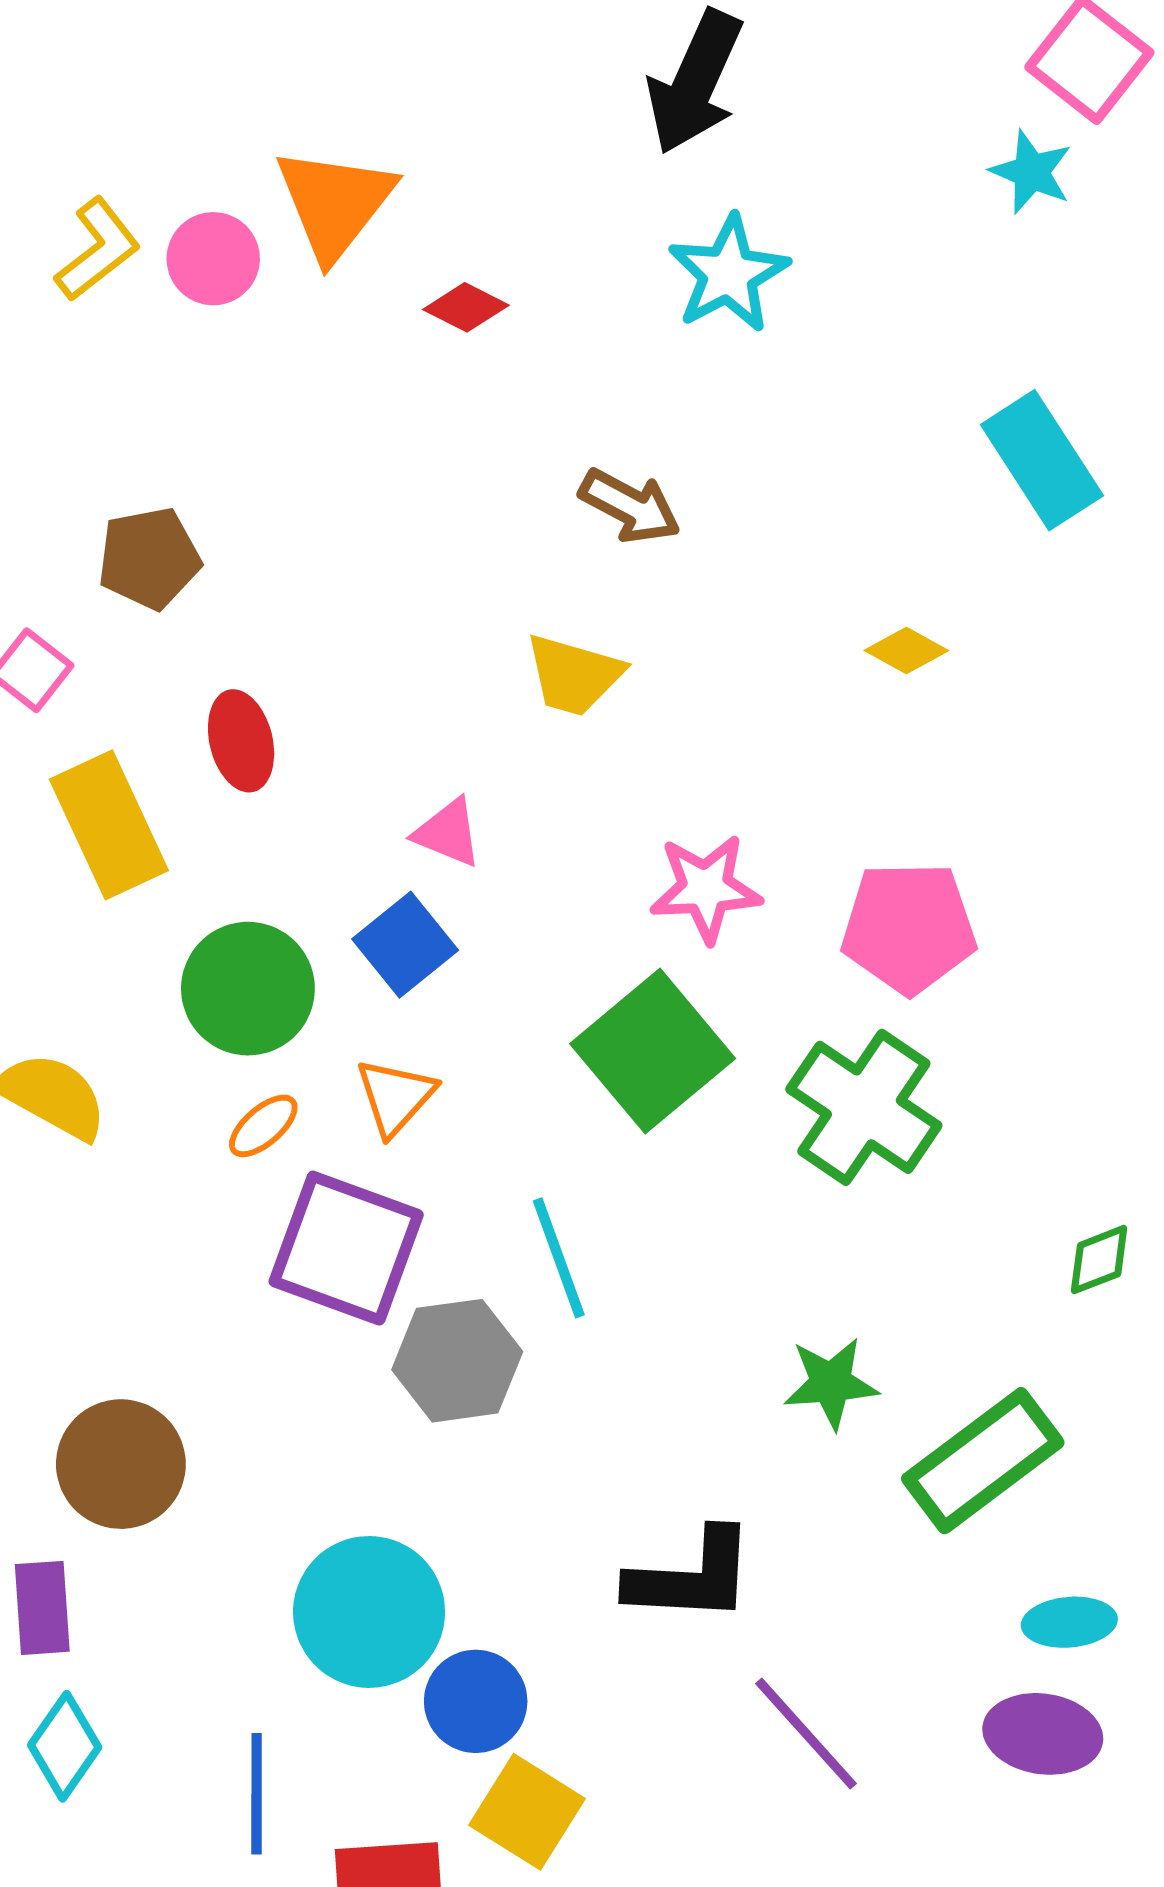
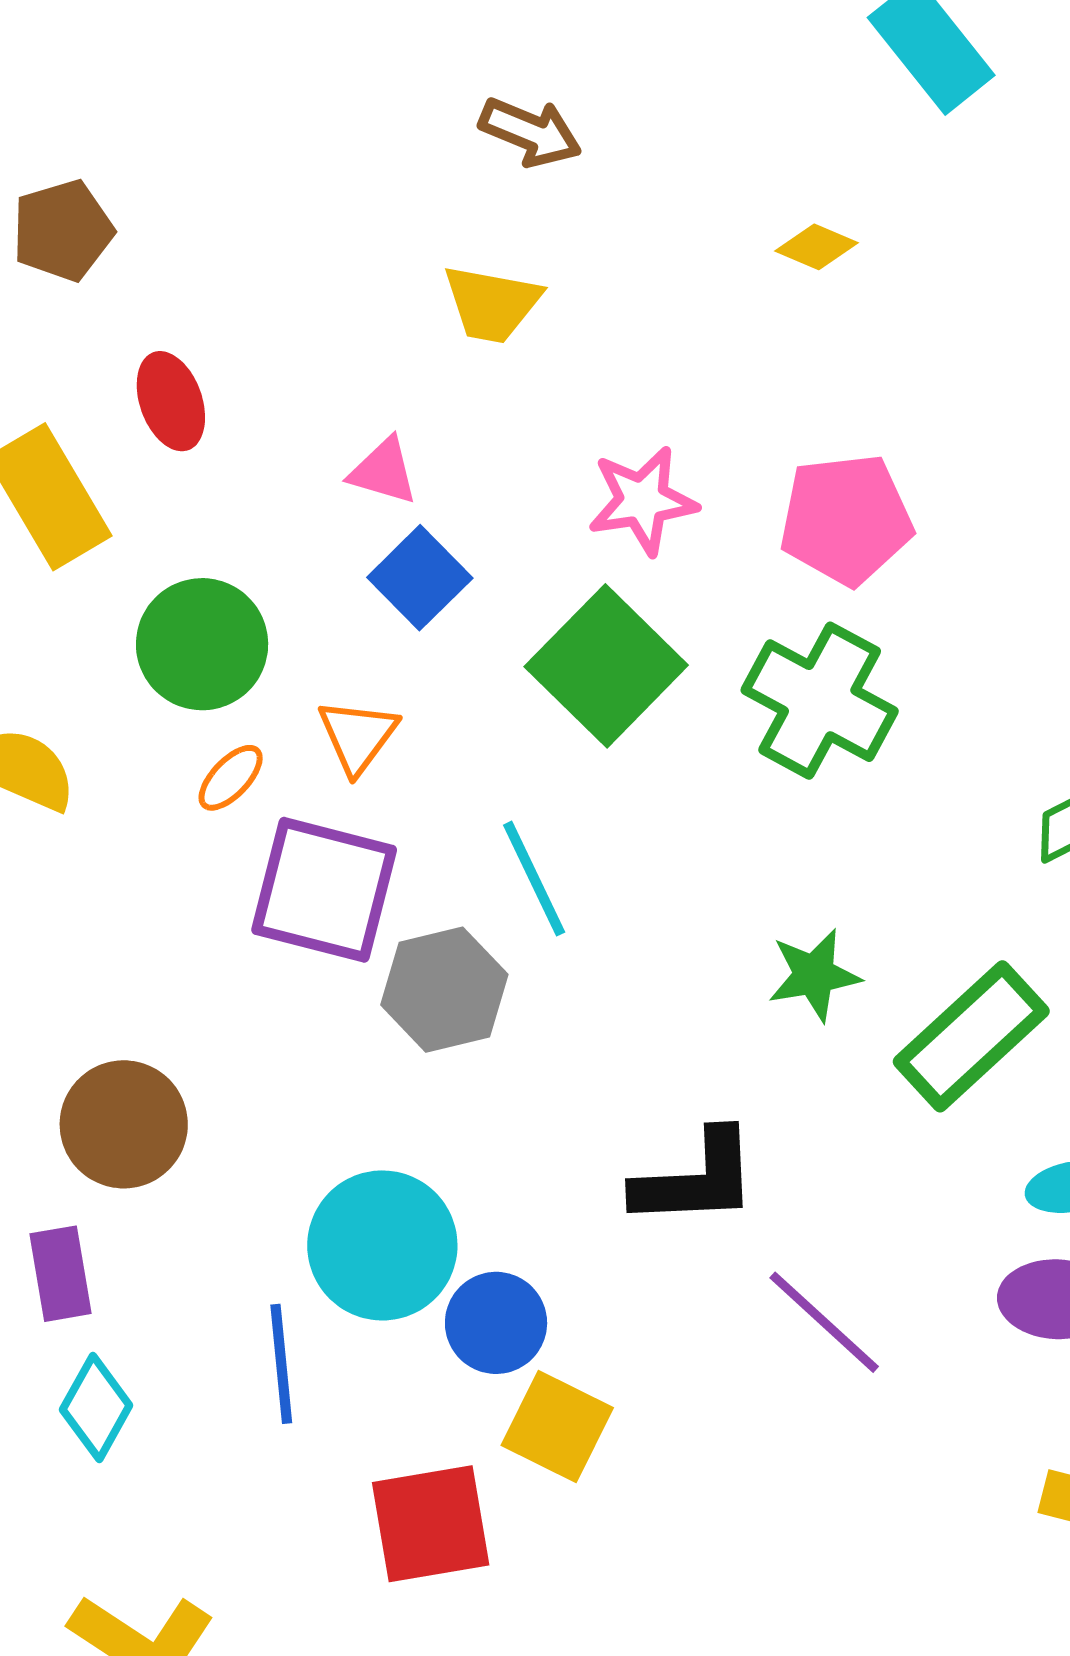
blue square: (405, 945) -> (420, 578), moved
blue line: (257, 1794) -> (281, 1364), moved

